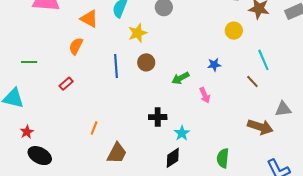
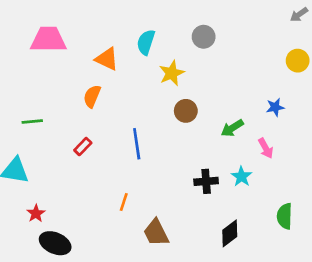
blue line: (116, 66) -> (137, 144), moved
cyan star: (182, 133) -> (241, 177), moved
brown trapezoid: (117, 153) -> (156, 233), turned 130
green semicircle: (223, 158) -> (285, 216), moved

